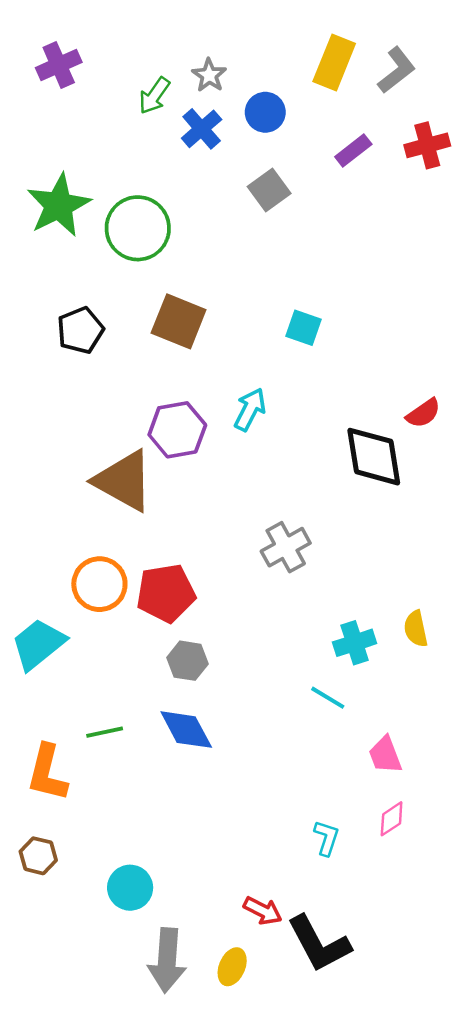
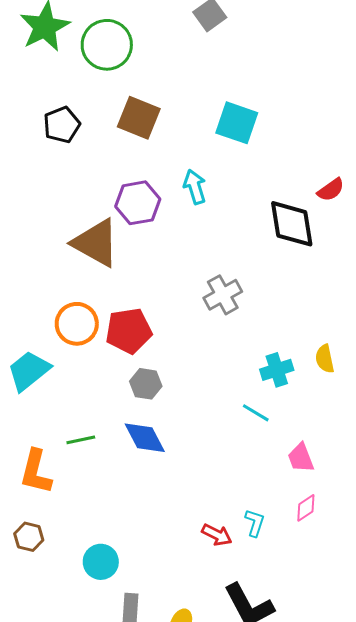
cyan square: (304, 328) -> (237, 123), size x1.5
cyan arrow: (250, 409) -> (195, 187), turned -44
red arrow: (263, 911) -> (217, 535), moved

